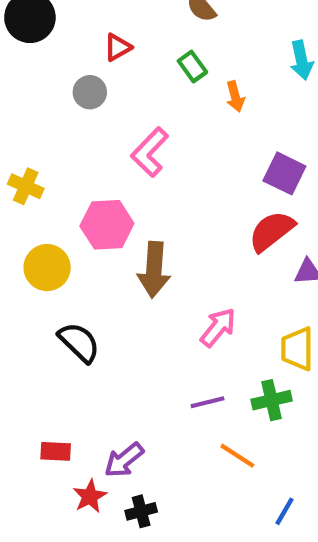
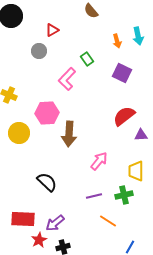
green rectangle: (192, 67) -> (87, 59), moved
orange arrow: (235, 96) -> (117, 41), moved
purple square: (284, 173) -> (122, 73), moved
black semicircle: (79, 342) -> (47, 182), moved
red rectangle: (56, 451) -> (23, 219), size x1.6

